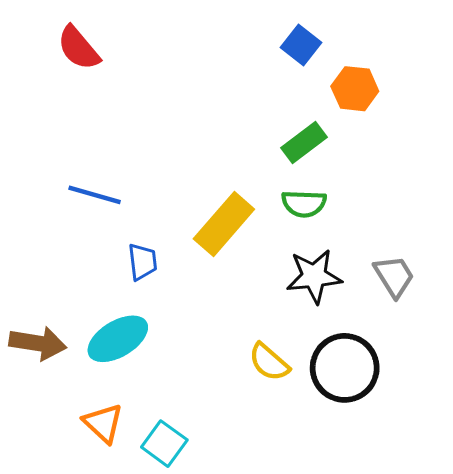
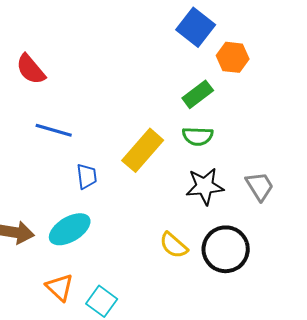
blue square: (301, 45) -> (196, 27), size x1.4
red semicircle: (79, 48) -> (31, 69), moved

